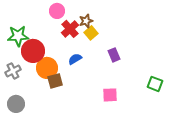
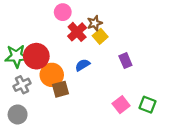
green star: (18, 36) -> (16, 56), moved
gray cross: (13, 71) -> (22, 85), moved
green square: (155, 84) -> (147, 105), moved
pink square: (110, 95) -> (121, 105), turned -35

